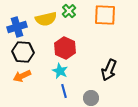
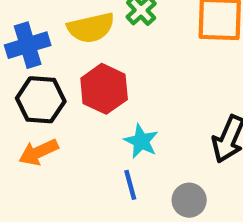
red hexagon: (65, 48) -> (104, 89), moved
cyan star: (60, 71) -> (141, 141), moved

